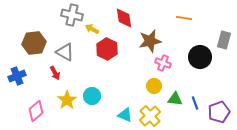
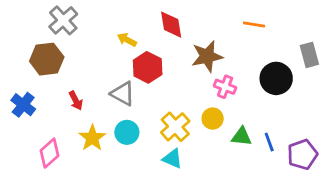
gray cross: (72, 15) -> (63, 20), moved, turned 35
gray rectangle: (224, 40) -> (309, 55), turned -30
gray triangle: (65, 52) -> (123, 94), moved
blue cross: (17, 76) -> (23, 105), turned -30
yellow cross: (150, 116) -> (175, 127), moved

